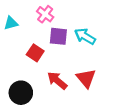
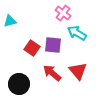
pink cross: (45, 14) -> (63, 13), moved
purple square: (58, 36) -> (53, 45), moved

